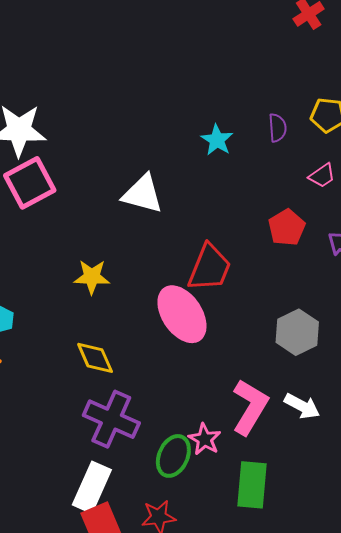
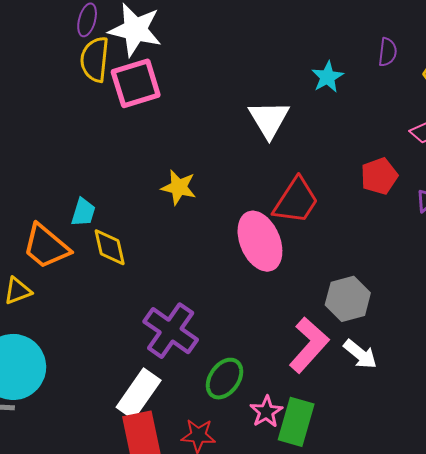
purple semicircle: (277, 128) -> (388, 52), moved
white triangle: (143, 194) -> (269, 119), moved, turned 33
gray hexagon: (297, 332) -> (348, 299), moved
yellow diamond: (95, 358) -> (110, 247), moved
pink star: (205, 439) -> (266, 412), moved

